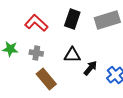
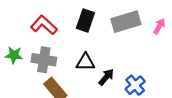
gray cross: (36, 53) -> (44, 60), size x1.5

